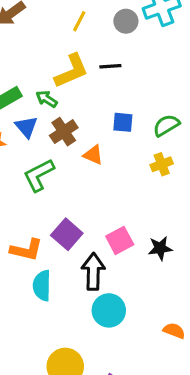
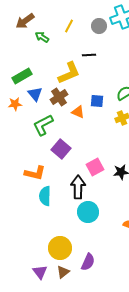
yellow L-shape: (71, 71) -> (69, 73), moved
green arrow: (47, 99) -> (42, 37), moved
blue square: (123, 122) -> (97, 101), moved
purple square: (67, 234) -> (61, 149), moved

